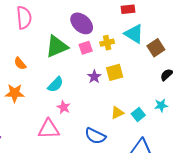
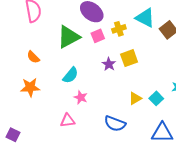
pink triangle: (49, 129) -> (68, 121), size x0.7

